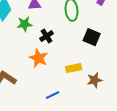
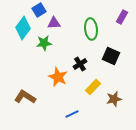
black cross: (47, 36) -> (80, 64), moved
yellow rectangle: (74, 68) -> (93, 87), turned -35

